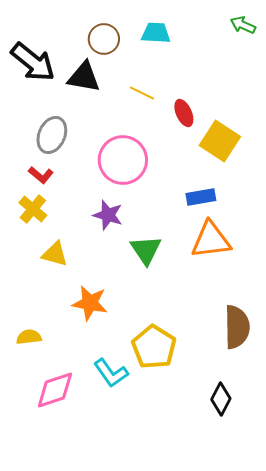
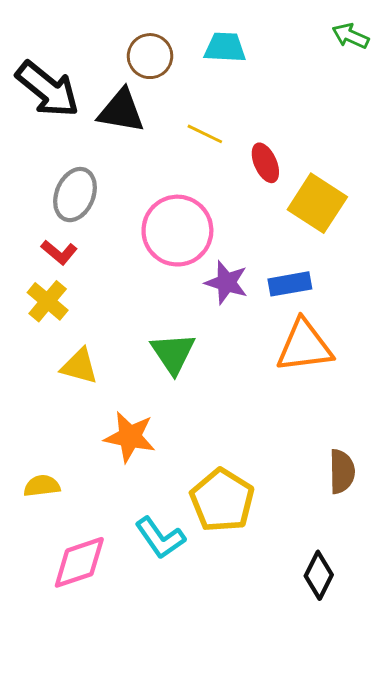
purple star: (108, 215) -> (226, 283), moved
green triangle: (146, 250) -> (173, 353), moved
brown semicircle: (237, 327) -> (342, 471), size x0.7

